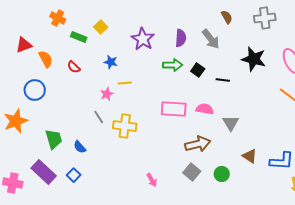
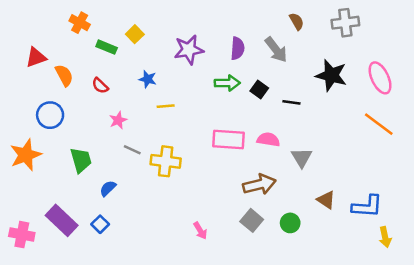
purple star: (143, 39) -> (189, 50), turned 30
pink star: (107, 94) -> (118, 120), moved
gray line: (99, 117) -> (132, 150), turned -32
green trapezoid: (54, 139) -> (81, 160), moved
blue semicircle: (80, 147) -> (108, 188), turned 88

